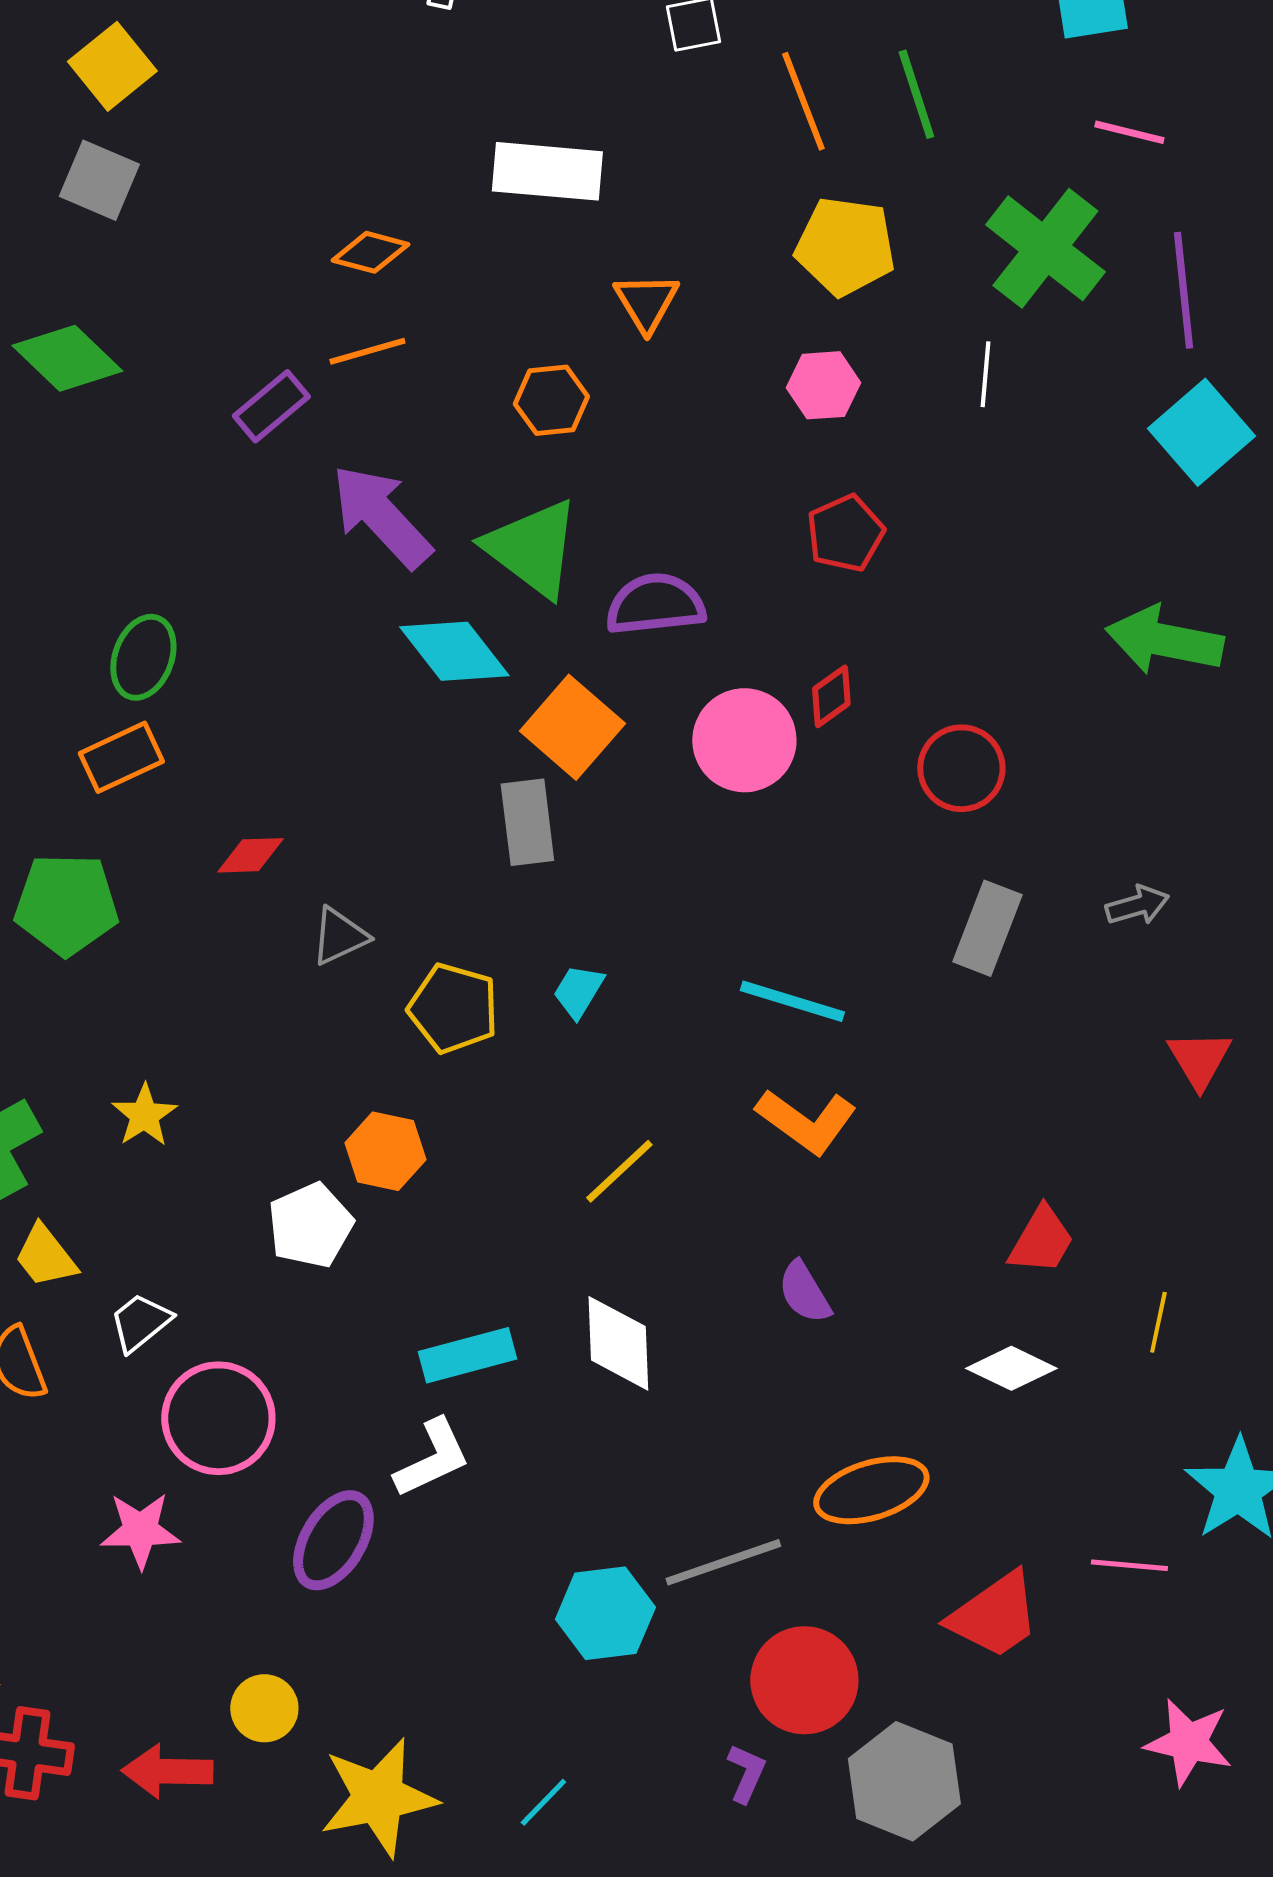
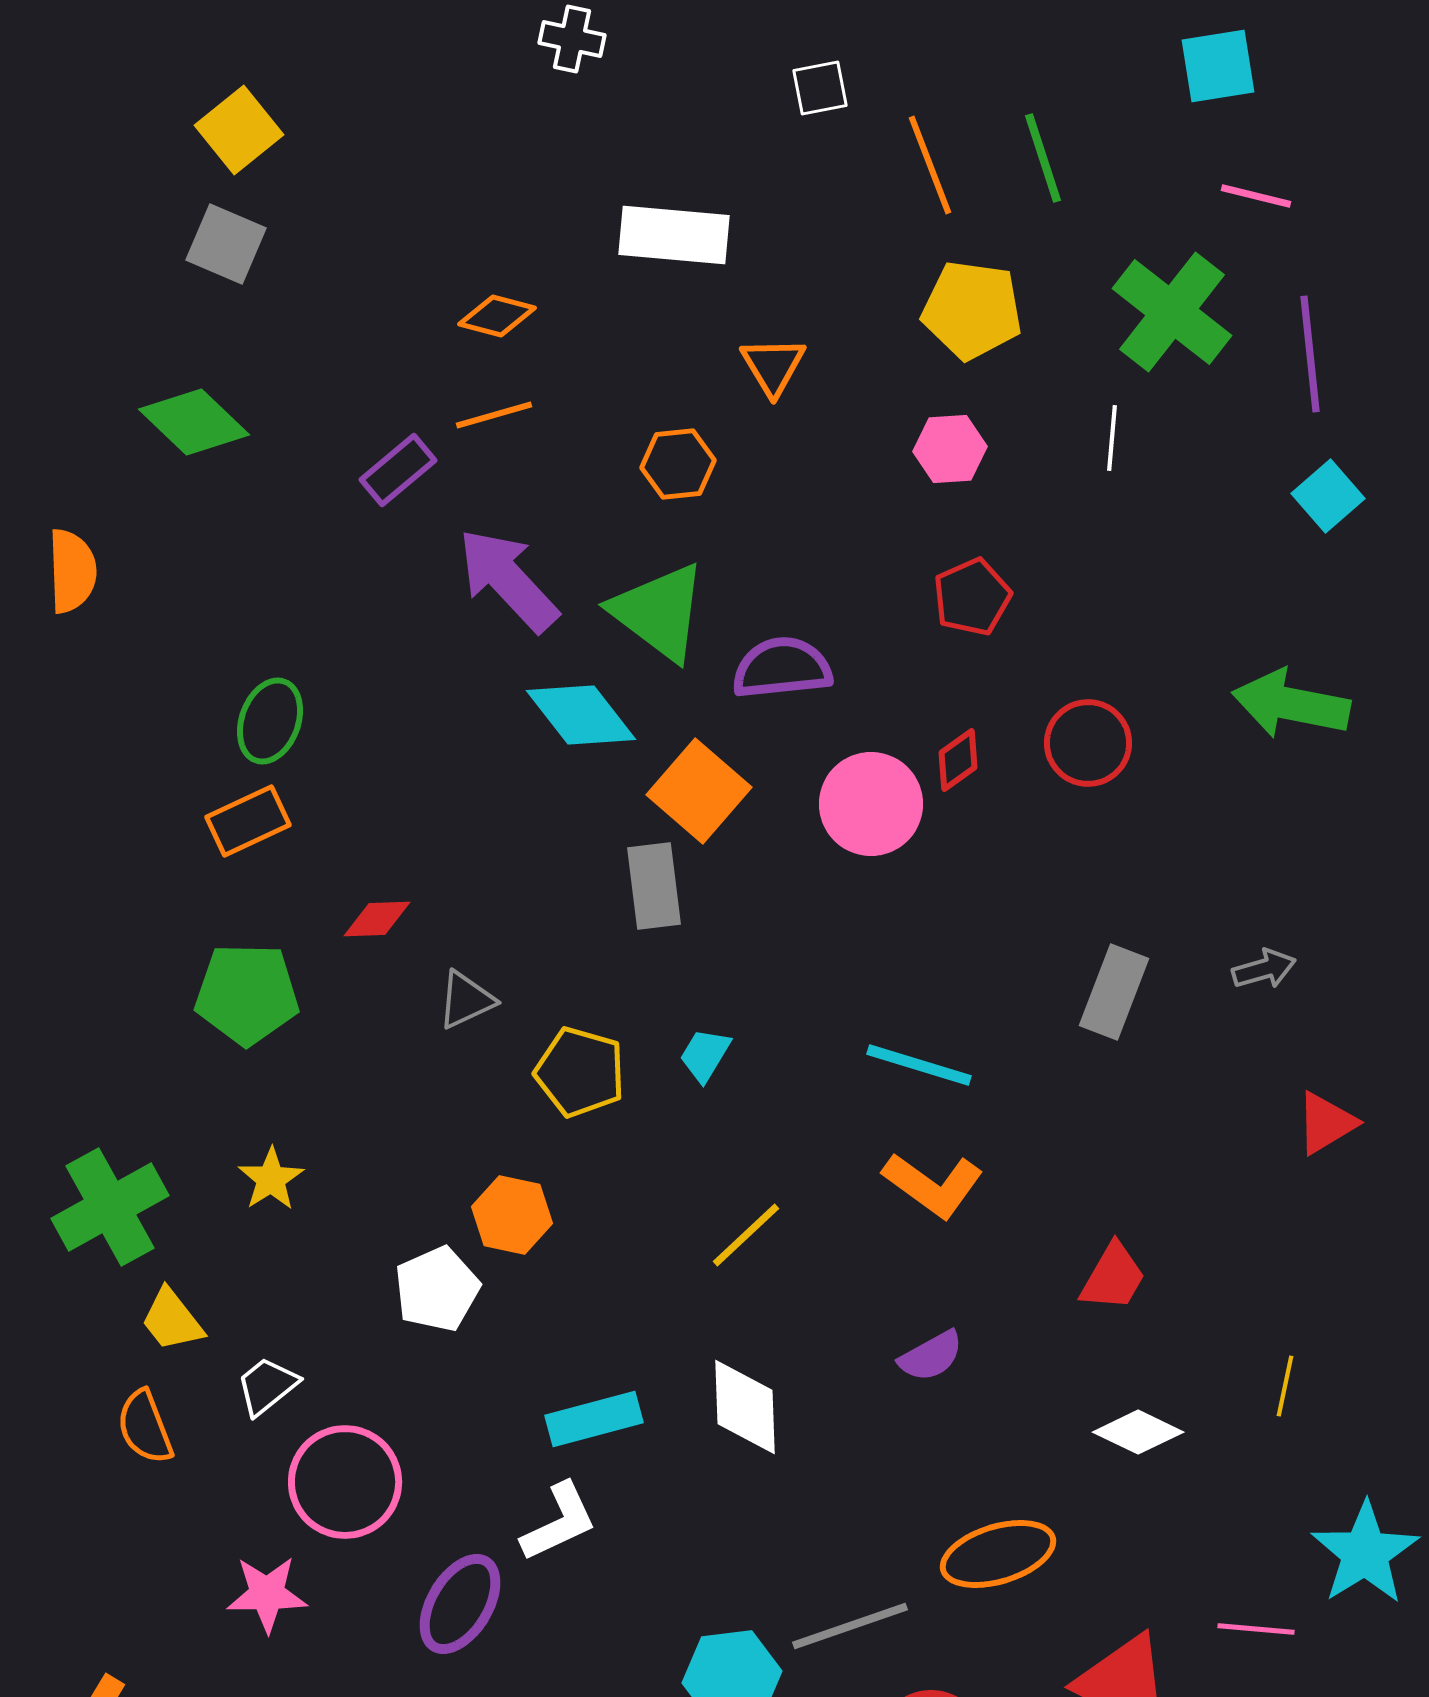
cyan square: (1201, 432) -> (1328, 496), size x0.7
red circle: (961, 768) -> (1088, 743), moved
green pentagon: (66, 904) -> (247, 994), moved
red triangle: (1199, 1059) -> (1326, 1123), turned 30
red trapezoid: (1041, 1240) -> (1113, 1277), moved
purple semicircle: (804, 1292) -> (931, 1356), turned -88

